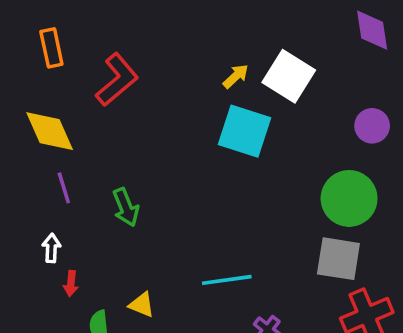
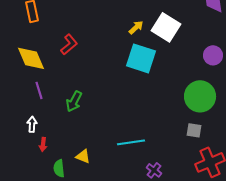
red L-shape: (117, 80) -> (69, 44), moved, size x0.7
green arrow: (126, 207) -> (74, 101), turned 50
gray square: (338, 259) -> (194, 130), size x0.6

